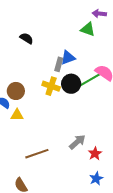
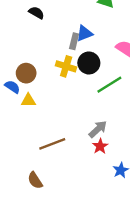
green line: (89, 80) -> (109, 85), moved
red star: (95, 154) -> (100, 146), moved

